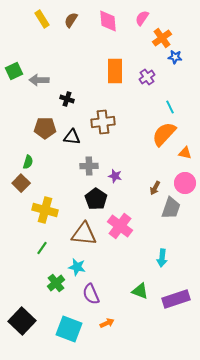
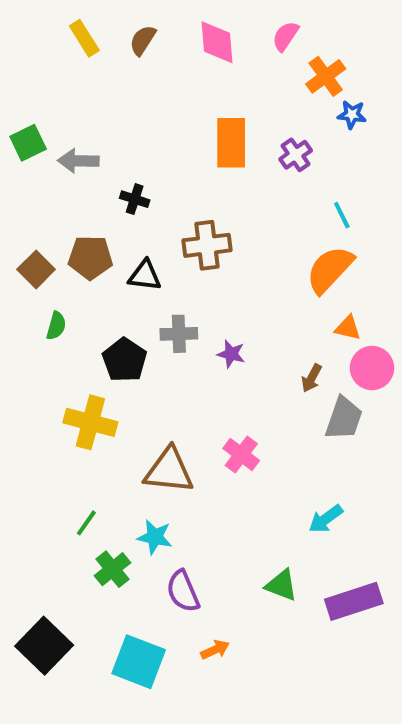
orange triangle: (185, 153) -> (348, 328), moved
brown square: (21, 183) -> (36, 269), moved
black pentagon: (96, 199) -> (125, 360), moved
pink cross: (120, 226) -> (241, 455), size x0.7
green line: (42, 248) -> (86, 523), moved
cyan arrow: (162, 258) -> (326, 519), turned 48

